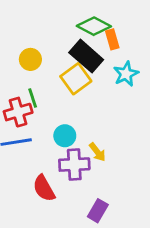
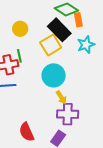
cyan circle: (65, 136) -> (54, 75), moved, size x1.5
purple cross: (74, 165) -> (68, 114), moved
red semicircle: (44, 188) -> (27, 132), moved

